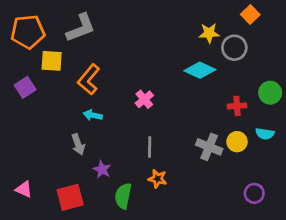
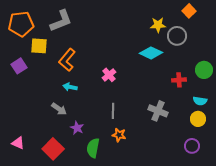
yellow circle: (237, 142) -> (198, 119), moved
gray arrow: (78, 144) -> (59, 109), turned -35
red square: (70, 197) -> (53, 149), turned -30

